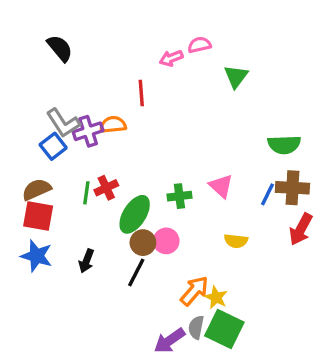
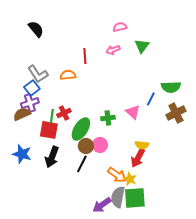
pink arrow: (171, 58) -> (113, 50), moved
purple cross: (88, 131) -> (30, 103), moved
brown cross: (292, 188) -> (176, 113), turned -30
blue line: (268, 194) -> (151, 99), moved
red square: (38, 216) -> (49, 130), moved
red arrow: (301, 229) -> (138, 158), moved
black arrow: (86, 261) -> (52, 157), size x1.5
orange arrow: (194, 291) -> (117, 175), turned 84
gray semicircle: (196, 327) -> (118, 197), size x1.5
green square: (224, 329) -> (135, 198), turned -30

